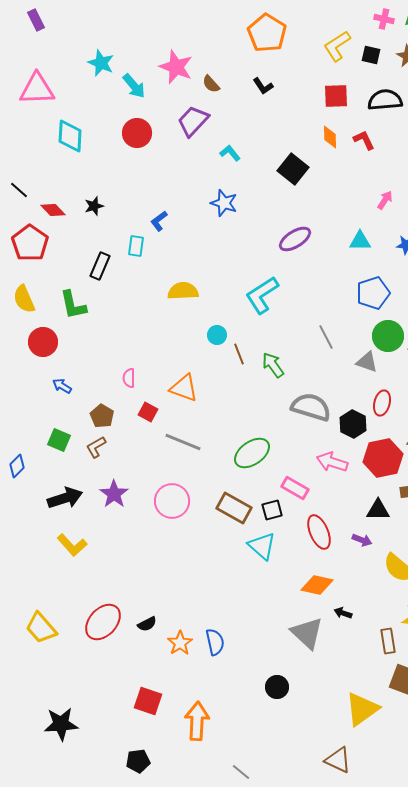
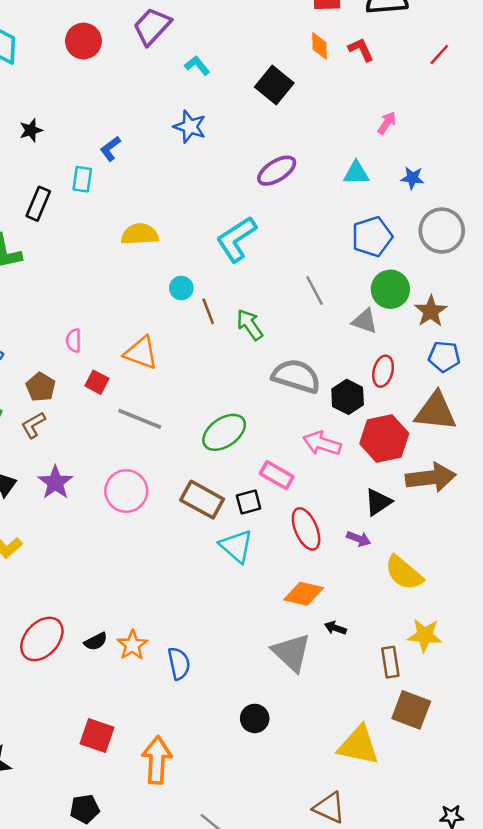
black triangle: (378, 510) -> (378, 502), turned -35
orange star: (180, 643) -> (132, 645), moved
yellow triangle: (362, 709) -> (359, 745), turned 48

